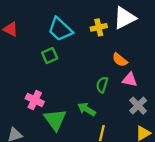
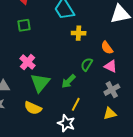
yellow cross: (99, 27) -> (79, 33), moved
green square: (50, 56) -> (24, 25), moved
green arrow: (87, 109) -> (68, 81), turned -91

